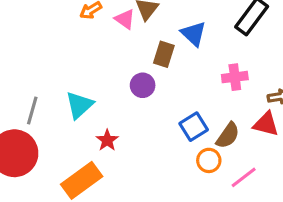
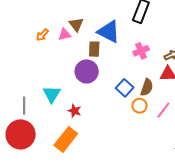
pink triangle: (125, 19) -> (65, 34), turned -32
blue triangle: (194, 34) -> (109, 32), size x1.4
purple circle: (143, 85) -> (87, 71), size x1.5

